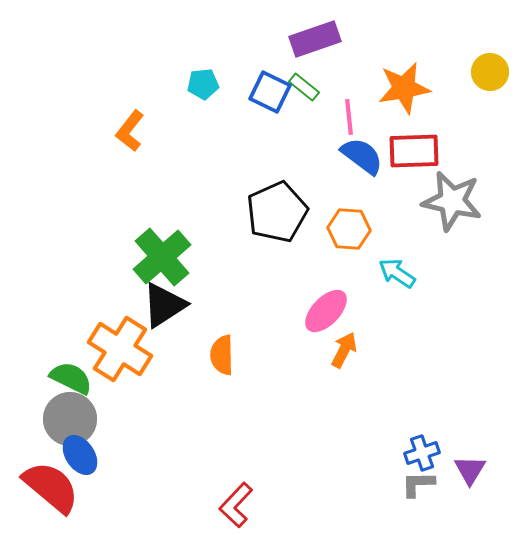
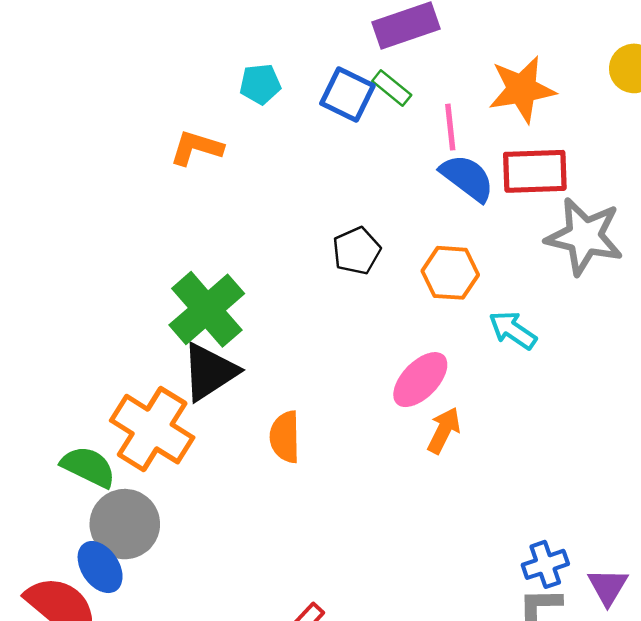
orange L-shape: (130, 131) -> (196, 148), moved, turned 69
black pentagon: (277, 212) -> (357, 251), size x0.6
gray circle: (70, 419) -> (125, 524), moved

